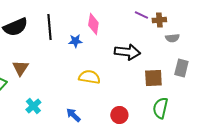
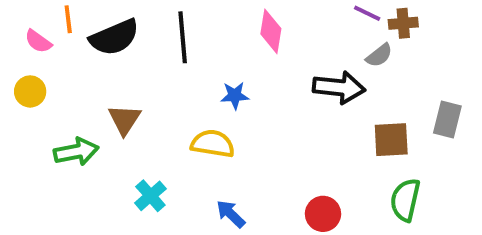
gray semicircle: (172, 38) -> (379, 55), moved, turned -32
blue star: (75, 41) -> (235, 95), moved
yellow semicircle: (89, 77) -> (213, 144), moved

